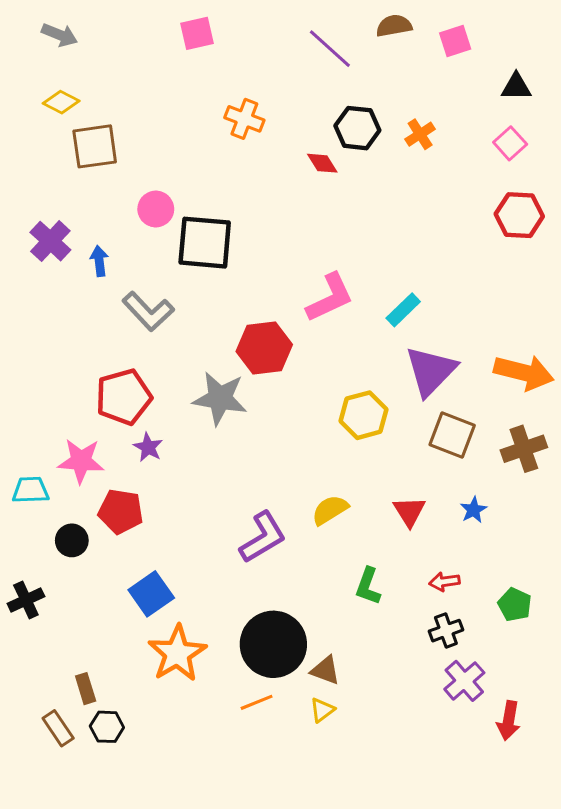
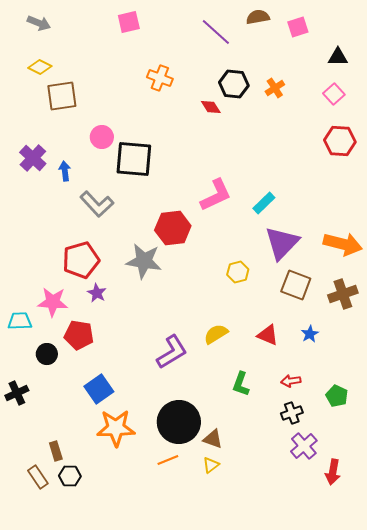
yellow hexagon: (363, 415) -> (238, 272), size x0.7
red triangle: (409, 511) -> (268, 335), turned -35
orange star: (177, 653) -> (116, 428), turned 30

